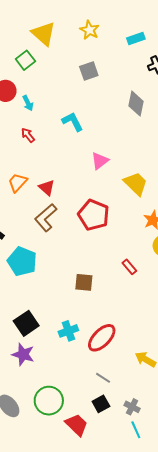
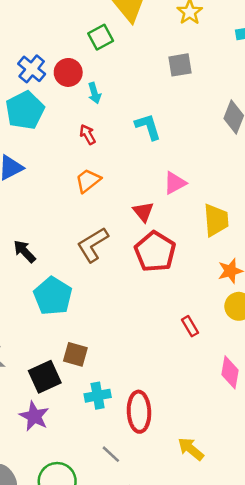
orange trapezoid: (18, 183) -> (88, 181), moved
yellow trapezoid: (136, 184) -> (216, 220), turned 32
red triangle: (47, 188) -> (143, 212), moved
brown square: (84, 282) -> (75, 354), moved
red ellipse: (102, 338) -> (139, 412), turned -56
gray line: (103, 378) -> (111, 454), moved

